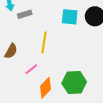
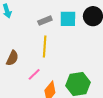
gray rectangle: (25, 14) -> (45, 21), moved

